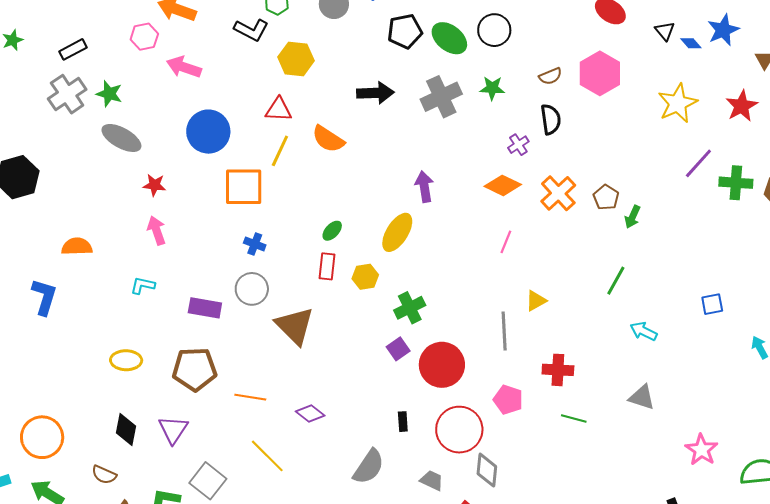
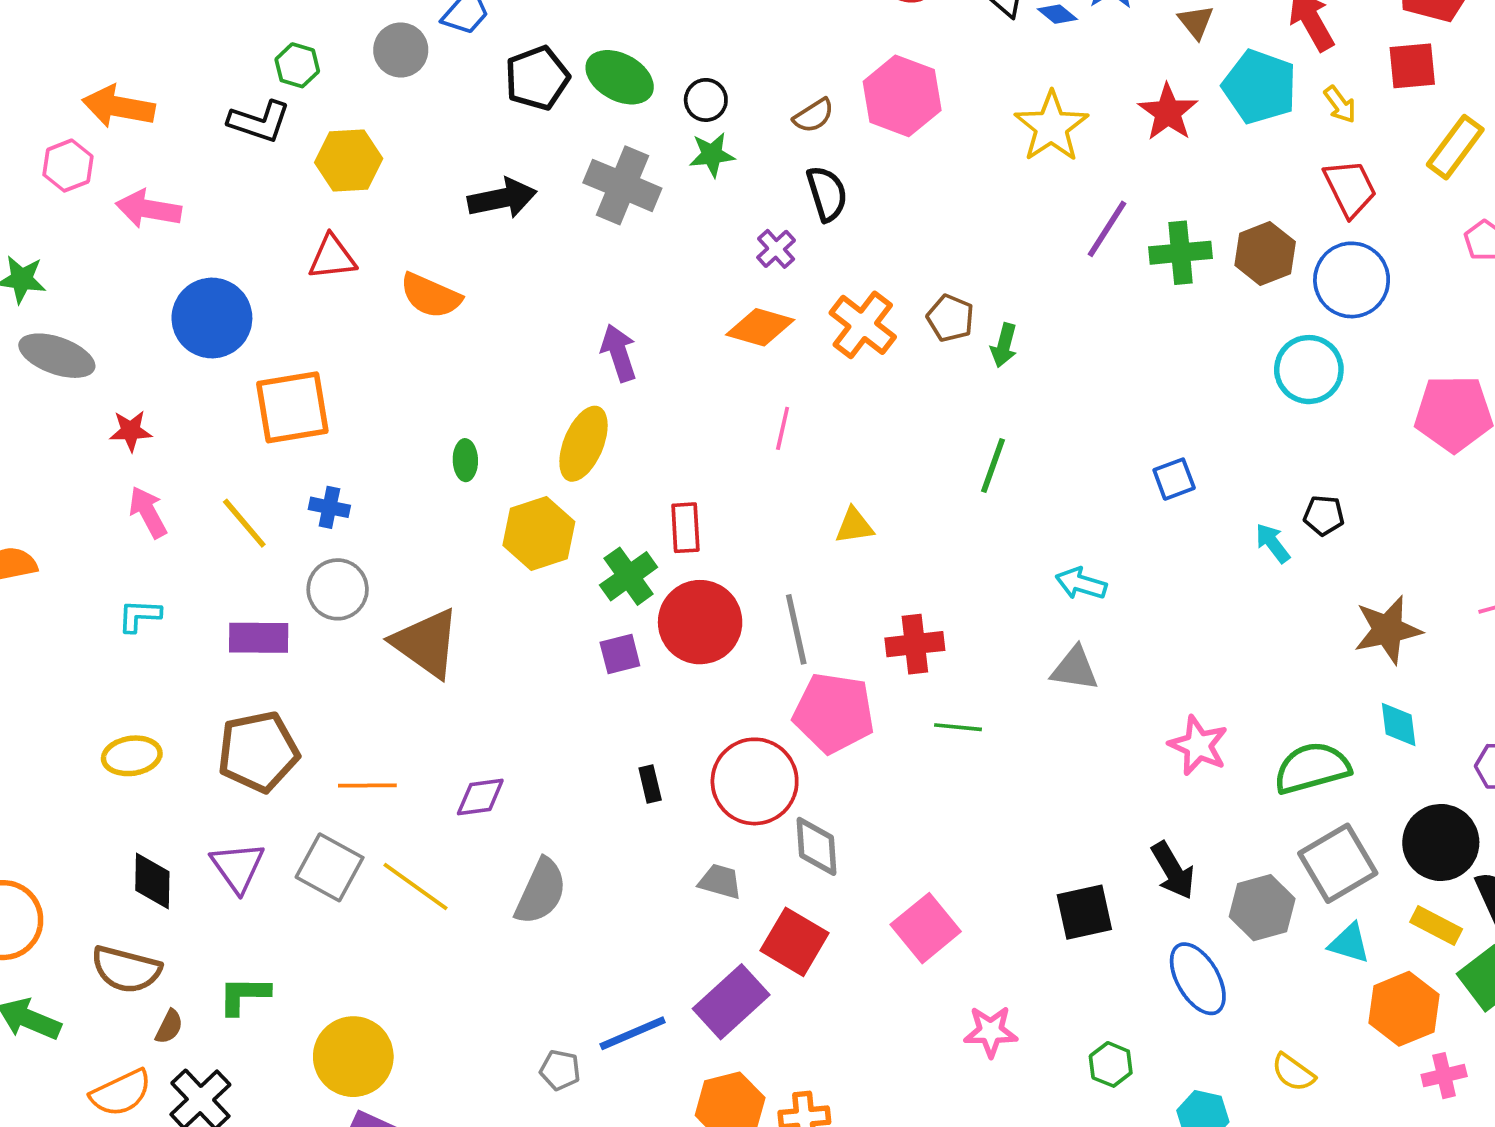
black circle: (494, 30) -> (706, 100), moved, size x0.7
gray cross: (441, 97) -> (622, 185), turned -33
yellow line: (280, 151) -> (244, 523), moved, turned -56
green ellipse: (332, 231) -> (465, 460), turned -35
red rectangle: (327, 266) -> (685, 528), moved
yellow hexagon: (365, 277) -> (539, 533), size x1.5
yellow triangle: (536, 301) -> (854, 526), turned 30
gray line: (504, 331) -> (796, 629), moved
cyan arrow: (644, 331) -> (1081, 584), moved
purple square: (398, 349) -> (620, 654), turned 30
red circle: (442, 365) -> (700, 622), moved
pink pentagon: (508, 400) -> (834, 713), size x1.5
purple diamond: (310, 413) -> (480, 797), turned -36
gray semicircle: (369, 467) -> (541, 892), moved
brown semicircle: (104, 475) -> (126, 969), size x1.5
gray square: (208, 481) -> (330, 867), moved

